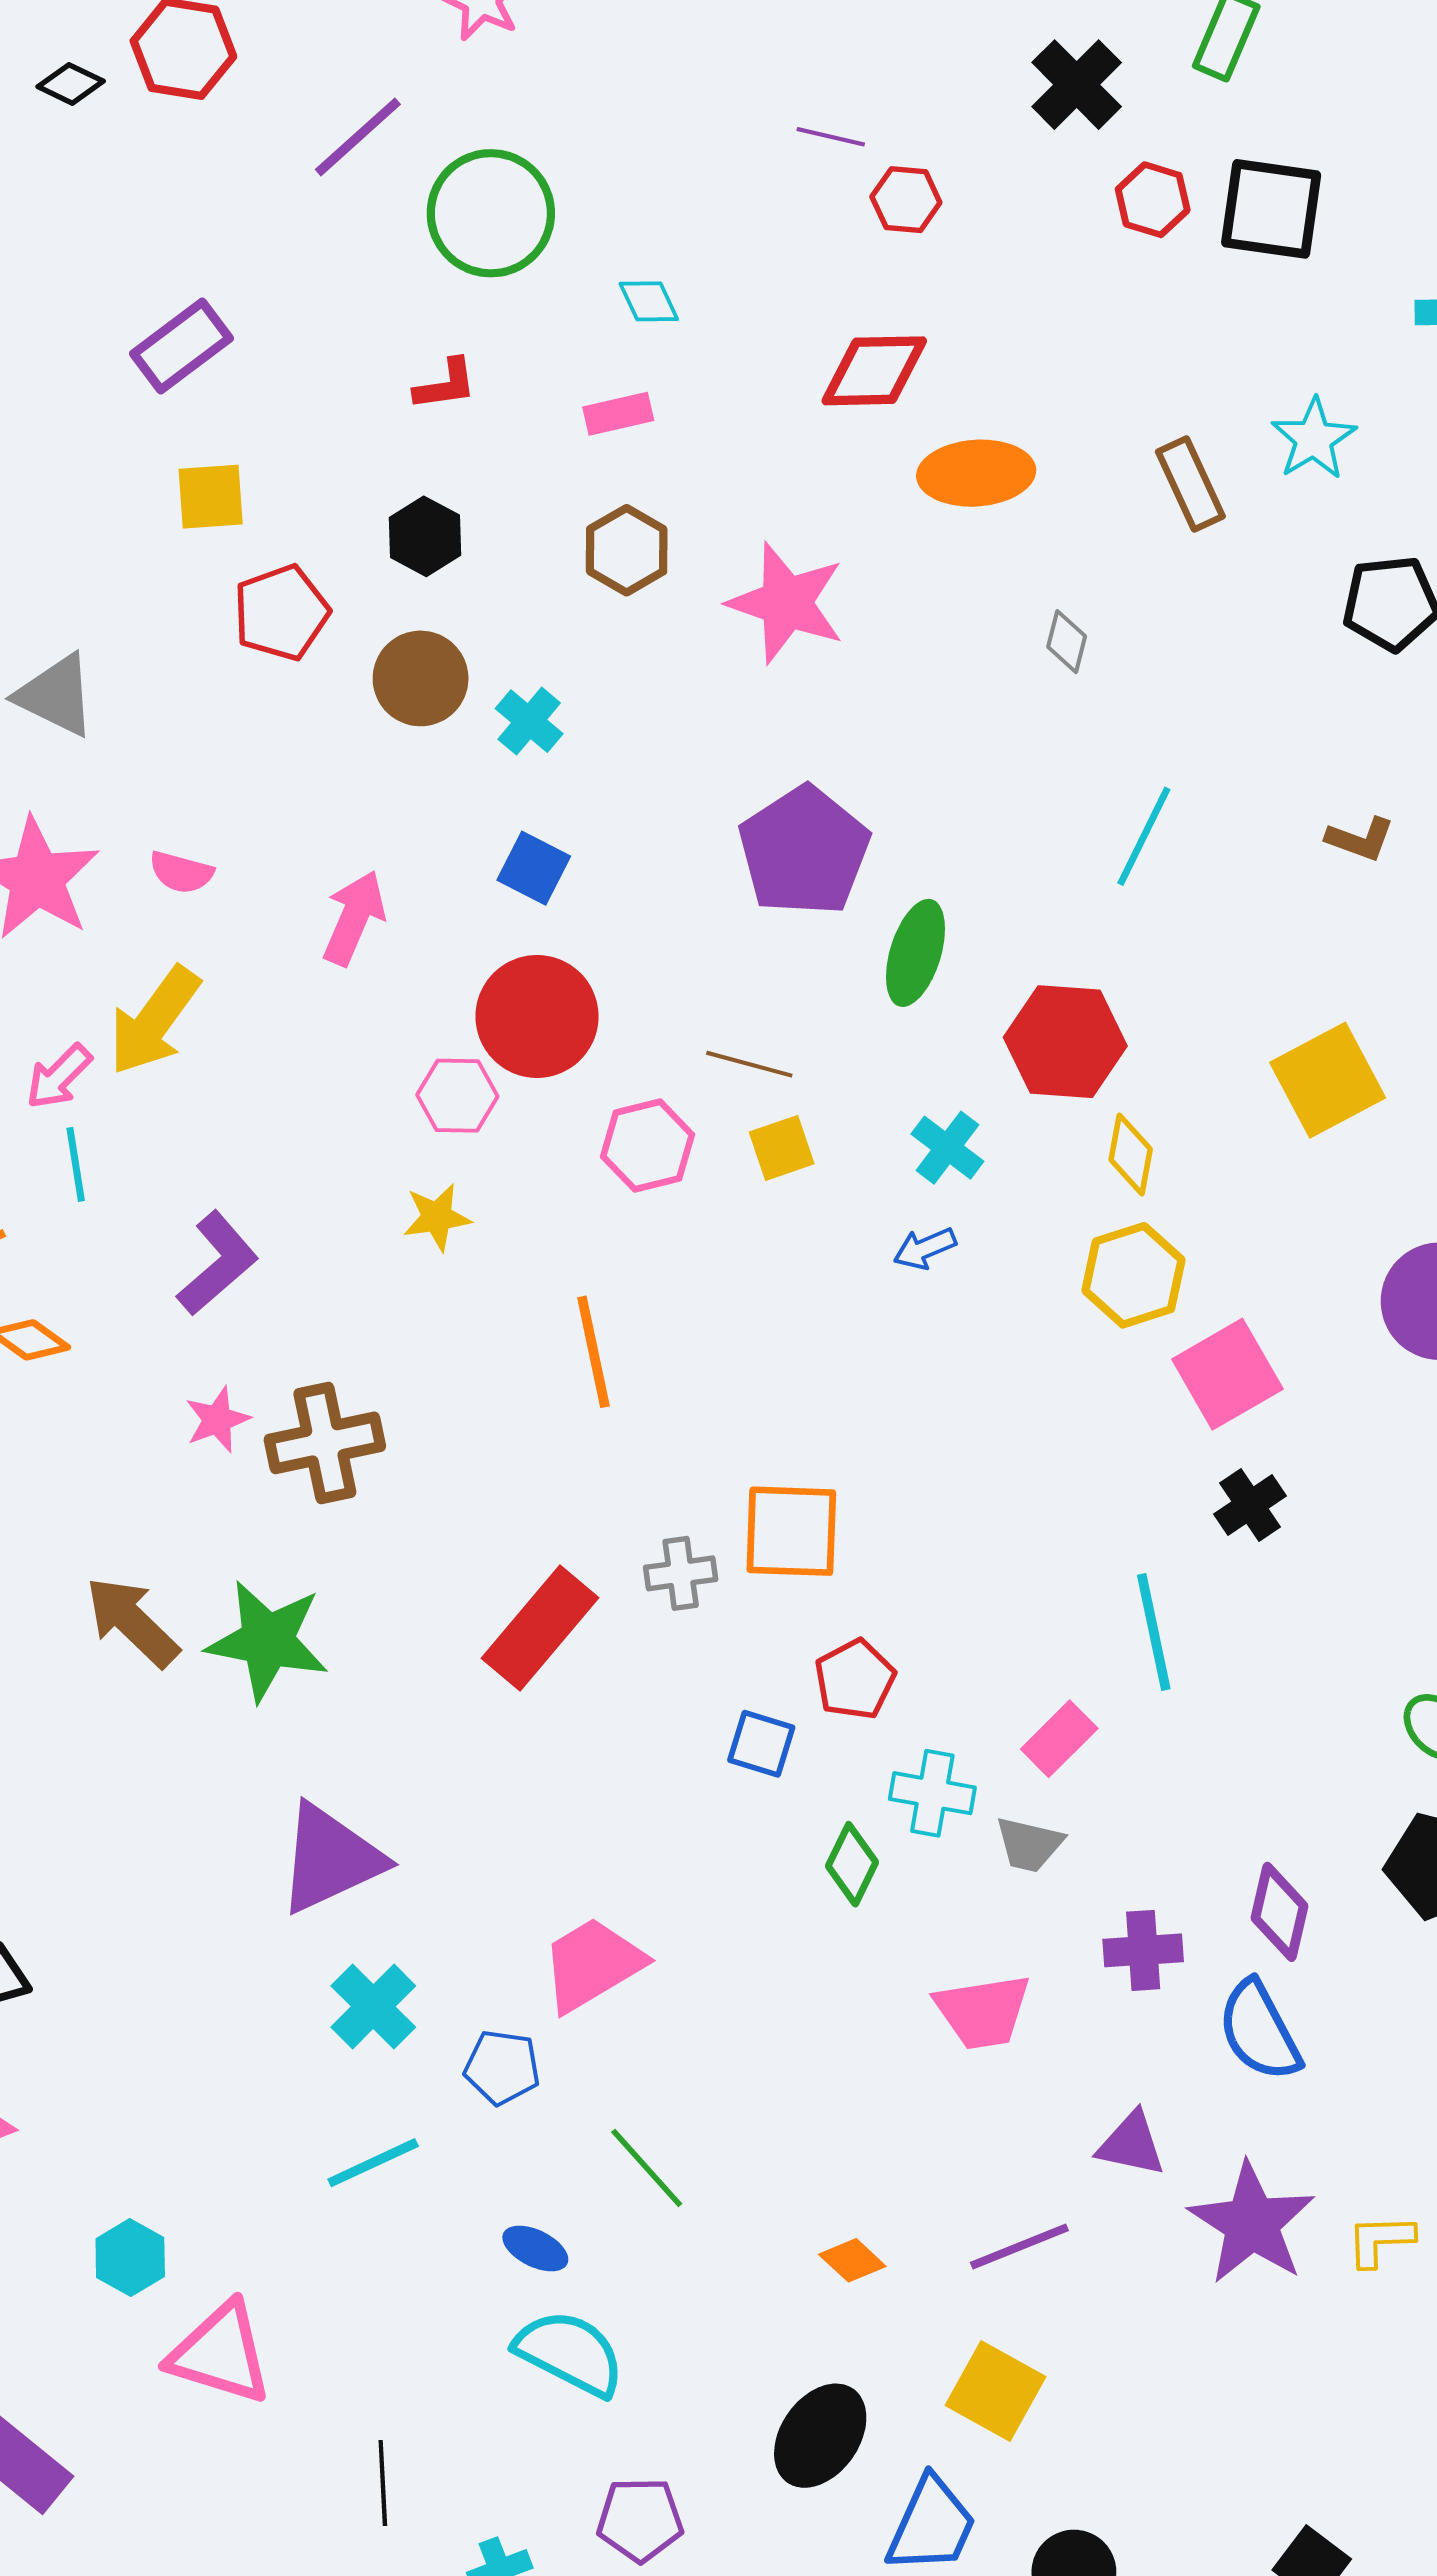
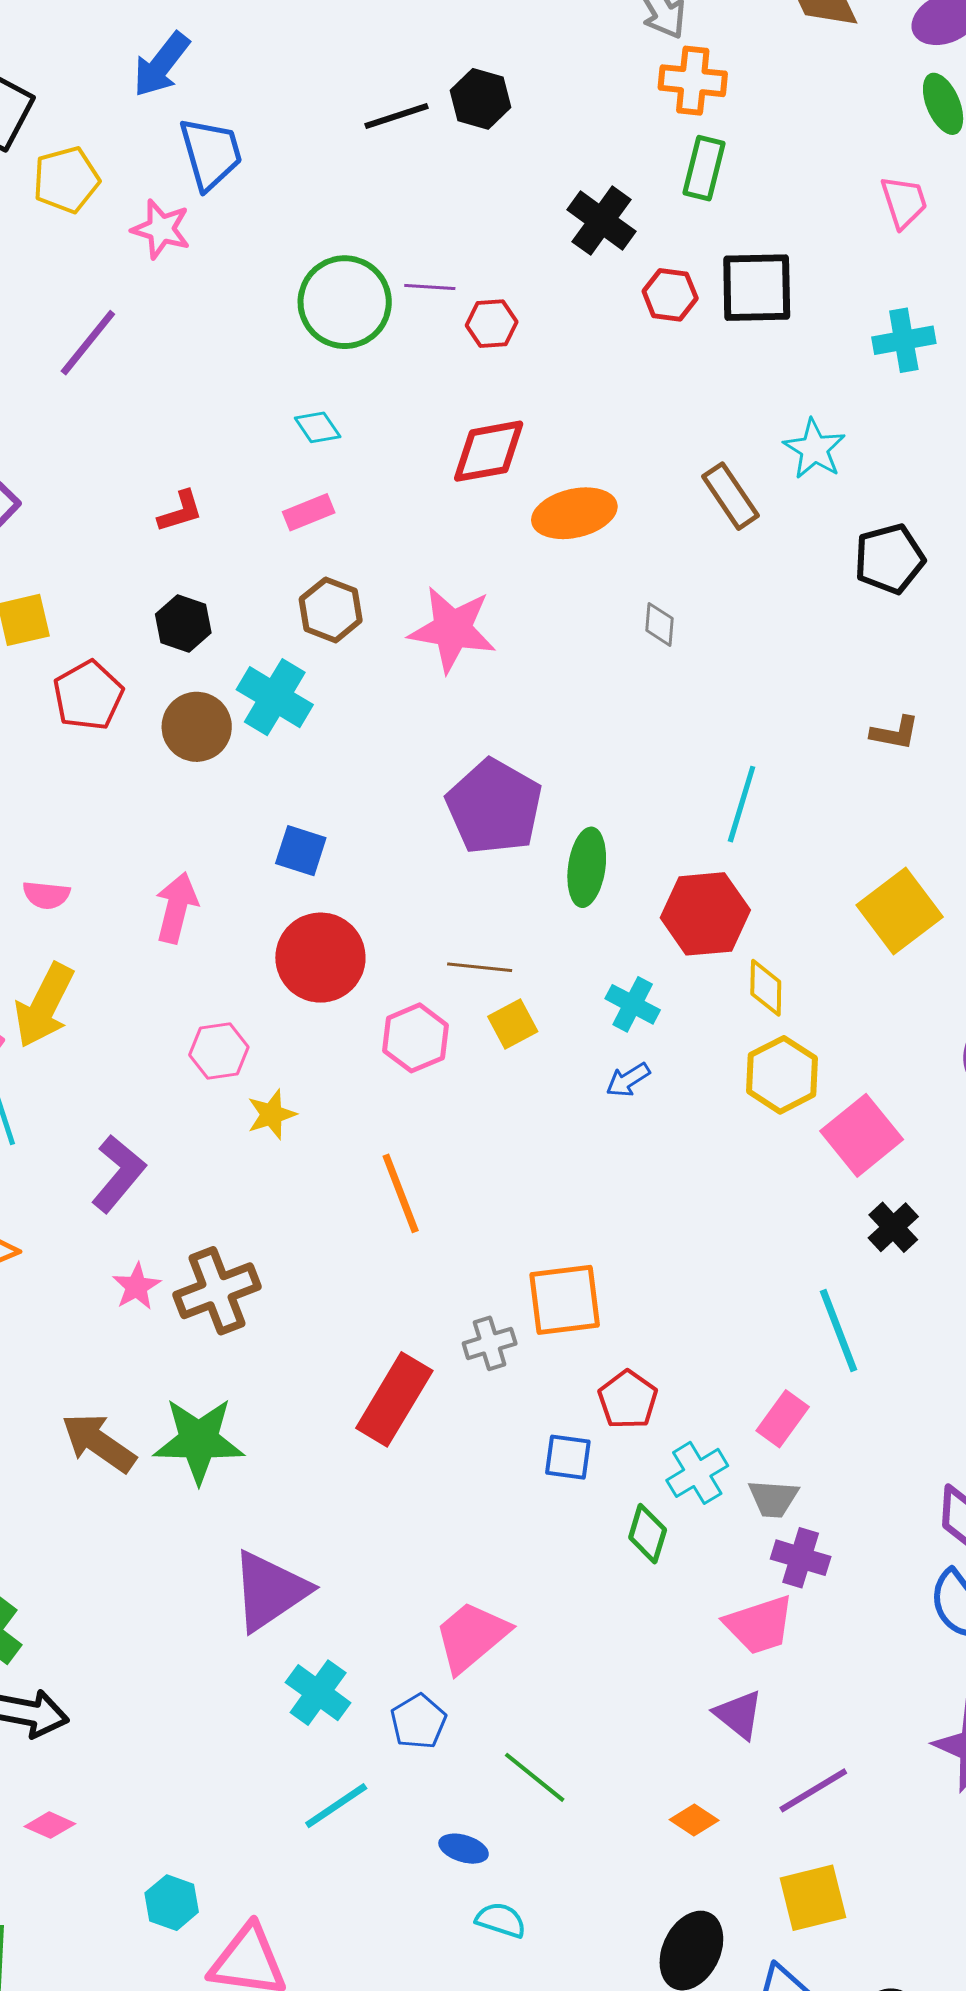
green circle: (491, 213) -> (345, 302), moved
cyan cross: (529, 721) -> (275, 697), moved, size x1.5
cyan line: (1144, 836) -> (742, 804), moved
pink hexagon: (457, 1096) -> (219, 1051), moved
cyan cross: (932, 1793) -> (697, 1473), turned -32
purple cross: (1143, 1950) -> (801, 1558), moved, turned 30
blue pentagon: (502, 2067) -> (418, 1721), turned -30
purple triangle: (1131, 2144) -> (739, 1715), moved, turned 36
cyan semicircle: (570, 2353) -> (501, 1920), size x0.6
yellow square: (996, 2391) -> (813, 1898), turned -34

